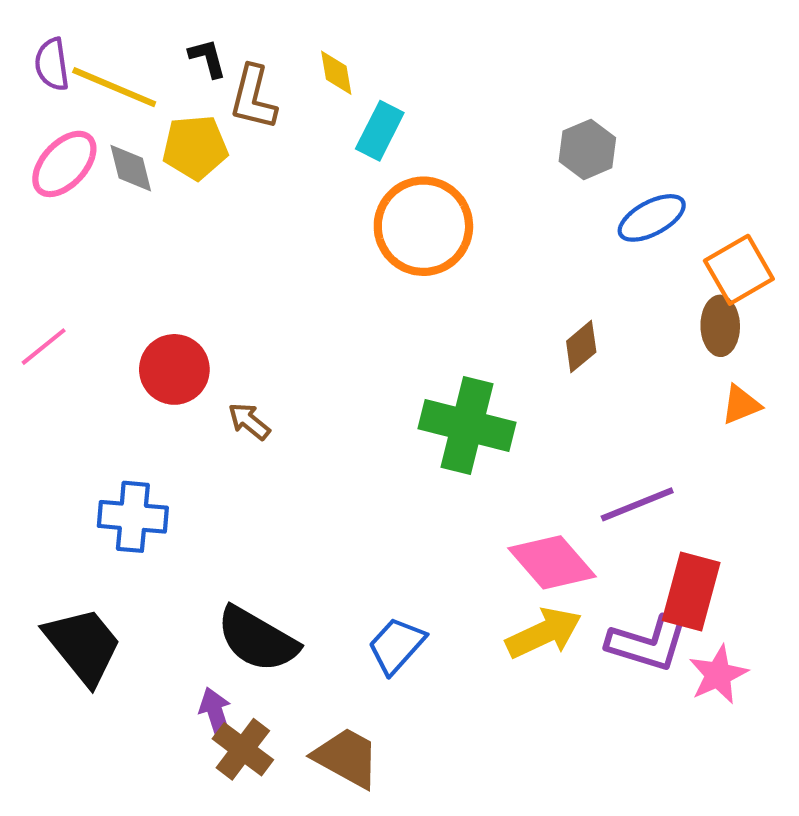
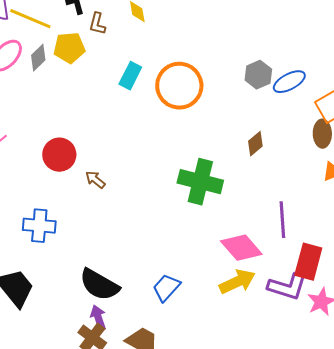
brown L-shape: (253, 98) -> (97, 24), size x0.7
cyan rectangle: (380, 131) -> (130, 76), moved
gray hexagon: (587, 149) -> (258, 75), moved
gray diamond: (131, 168) -> (38, 58), turned 60
purple line: (637, 504) -> (282, 220), turned -72
purple arrow: (216, 714) -> (98, 318), moved

